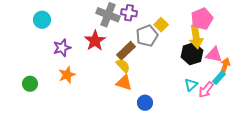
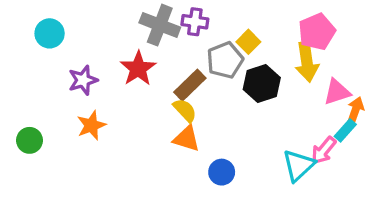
black hexagon: (192, 54) -> (262, 84), moved
pink triangle: (214, 55) -> (337, 92), turned -30
cyan triangle: (191, 85) -> (298, 165), moved, size x1.5

